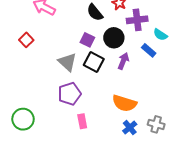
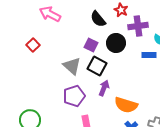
blue rectangle: (149, 50) -> (149, 55), turned -40
purple arrow: (123, 61) -> (104, 88), moved

